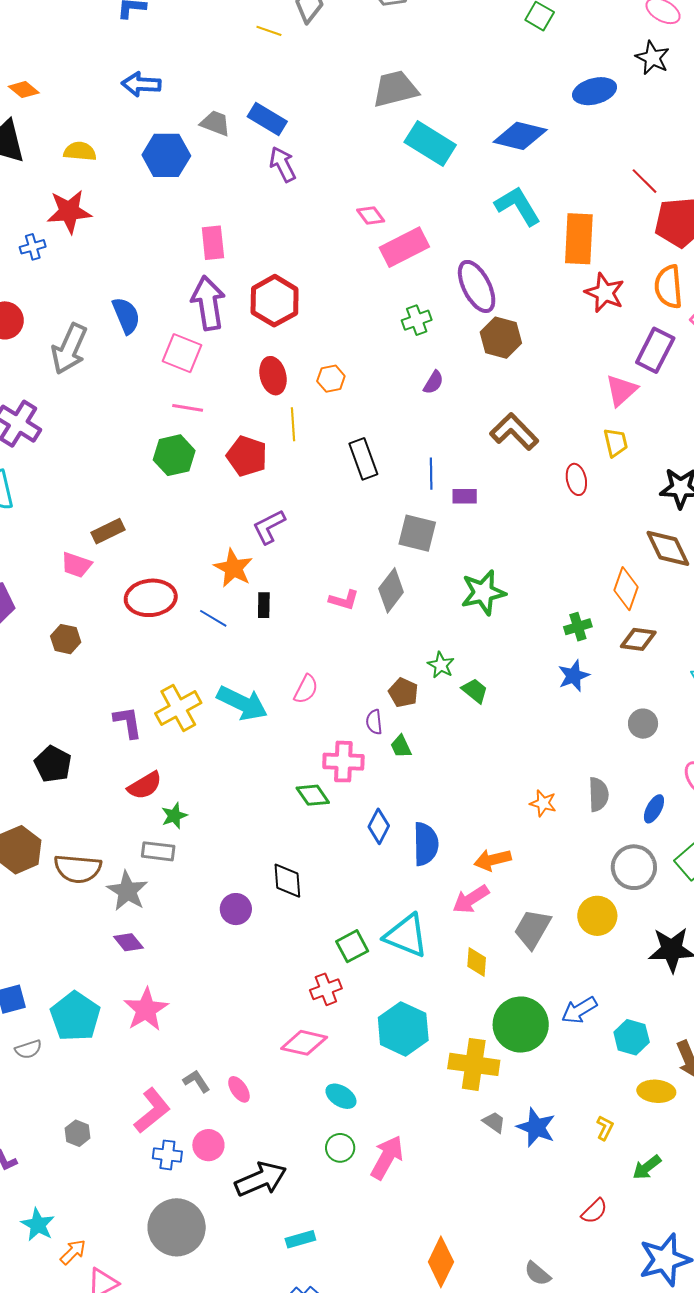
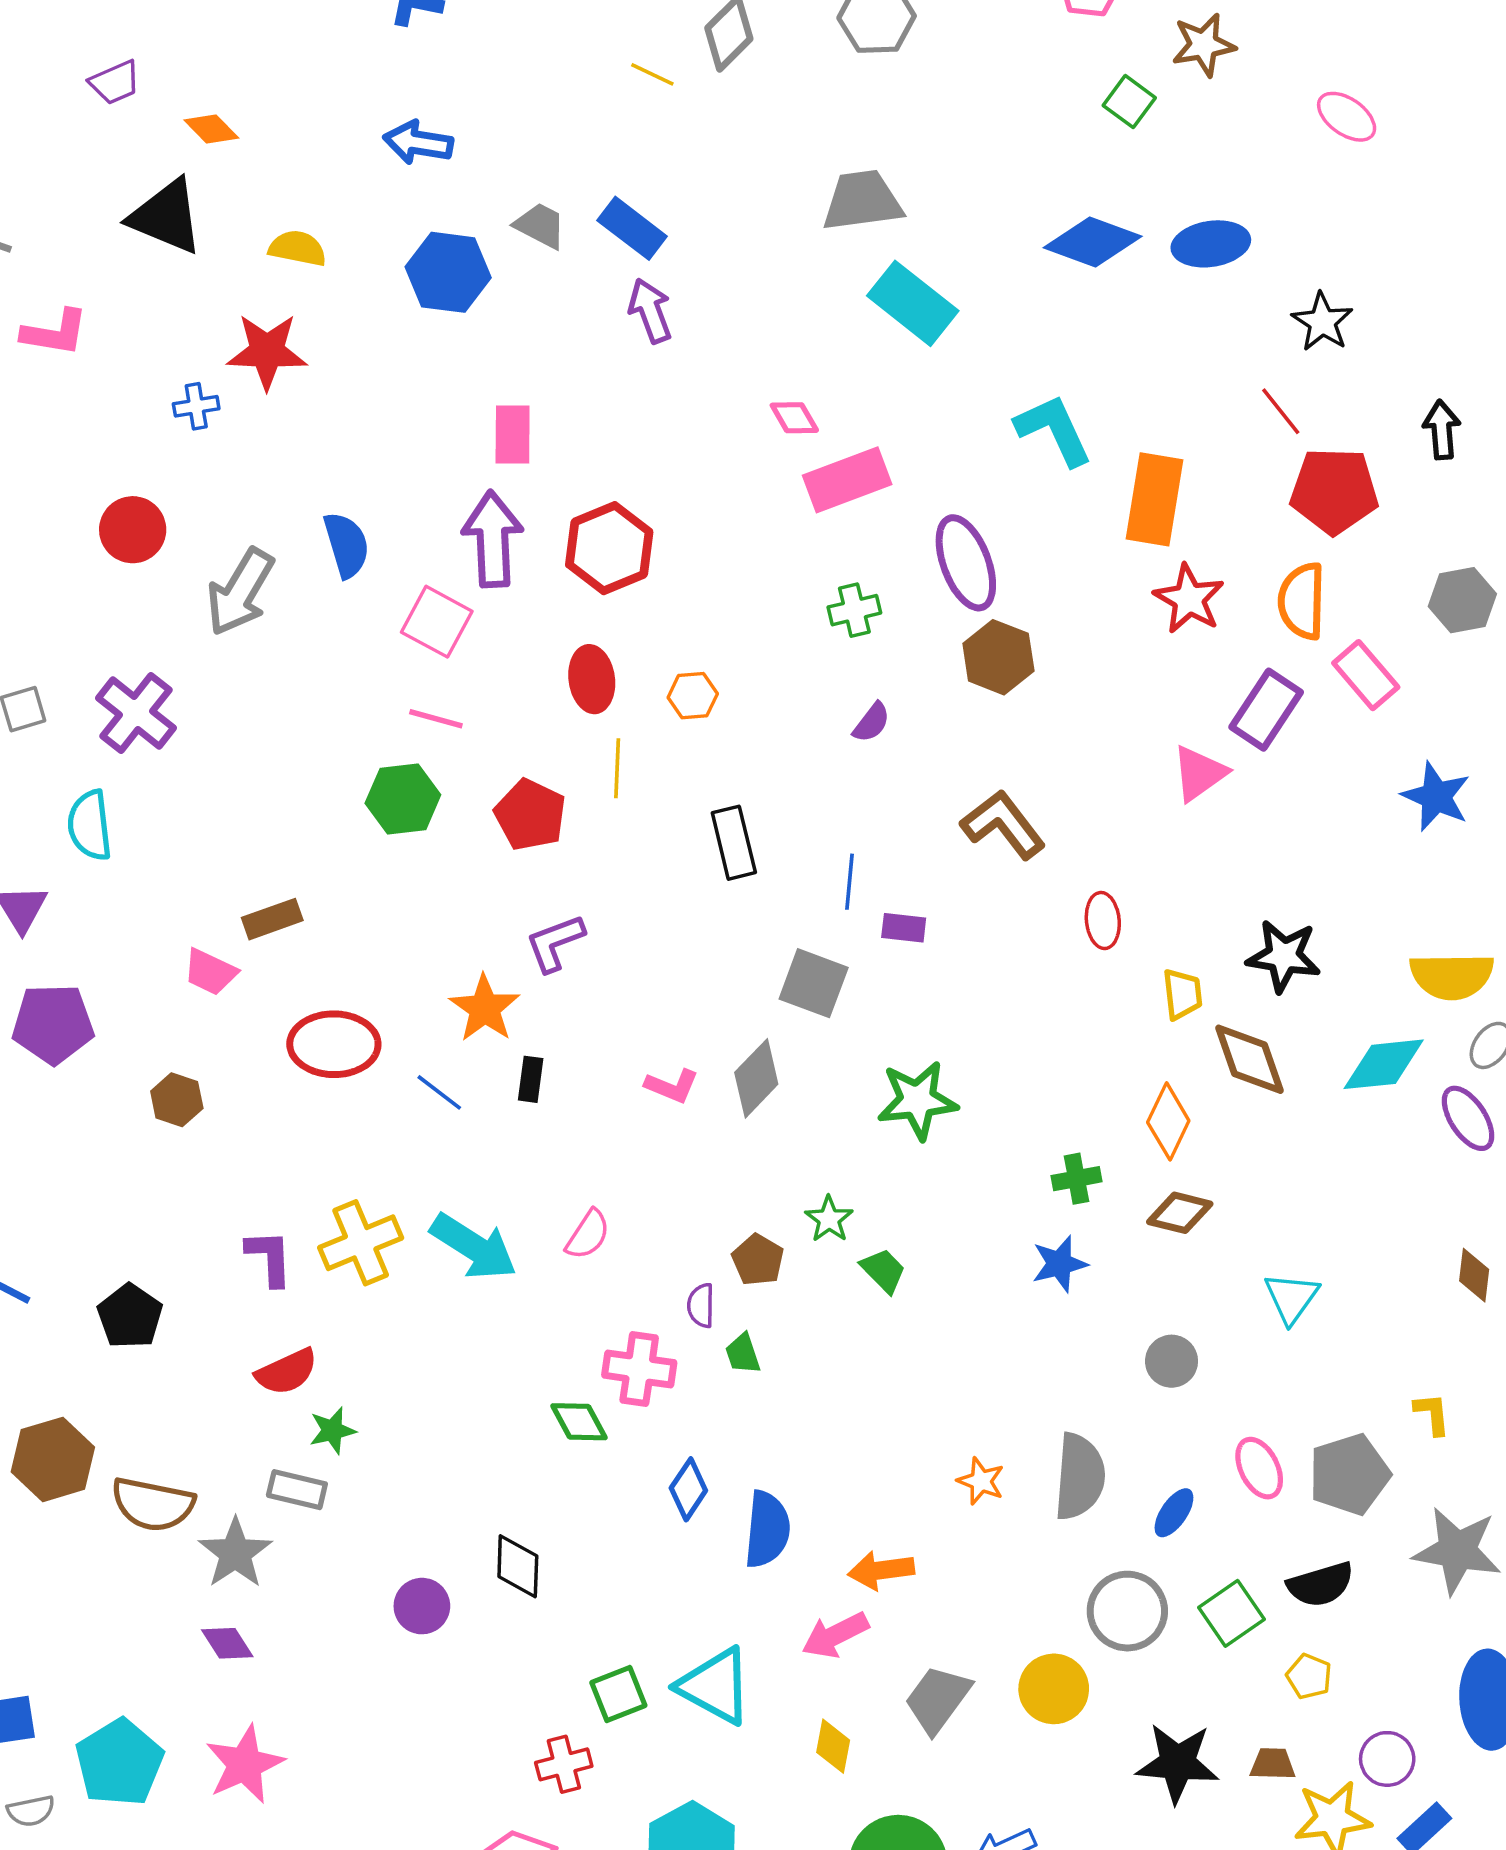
black star: (652, 58) -> (1322, 322), moved
blue diamond: (520, 136) -> (1093, 242), moved
yellow trapezoid: (616, 443) -> (1182, 994), moved
gray semicircle: (598, 794) -> (1080, 1477), size x1.4

